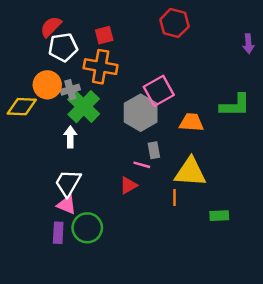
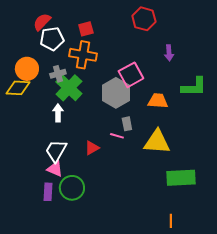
purple arrow: (248, 44) -> (169, 53), moved
orange circle: (47, 85) -> (27, 69), moved
red triangle: (128, 185) -> (92, 148), moved
orange line: (174, 198) -> (171, 221), moved
green rectangle: (219, 216) -> (181, 178), size x1.8

